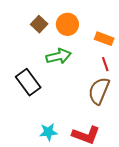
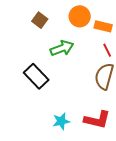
orange circle: (67, 24) -> (80, 16), moved

